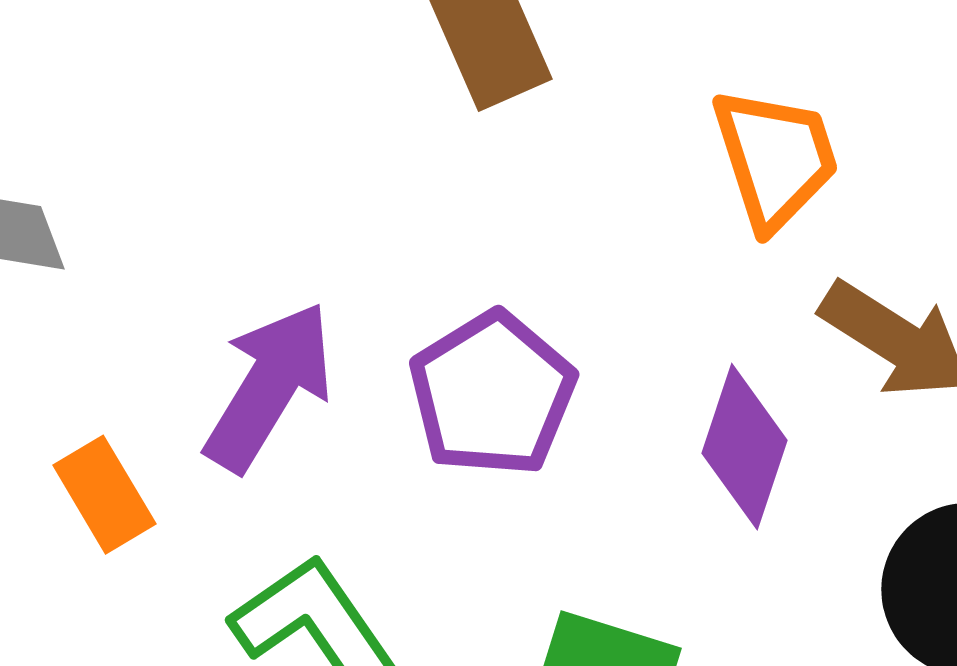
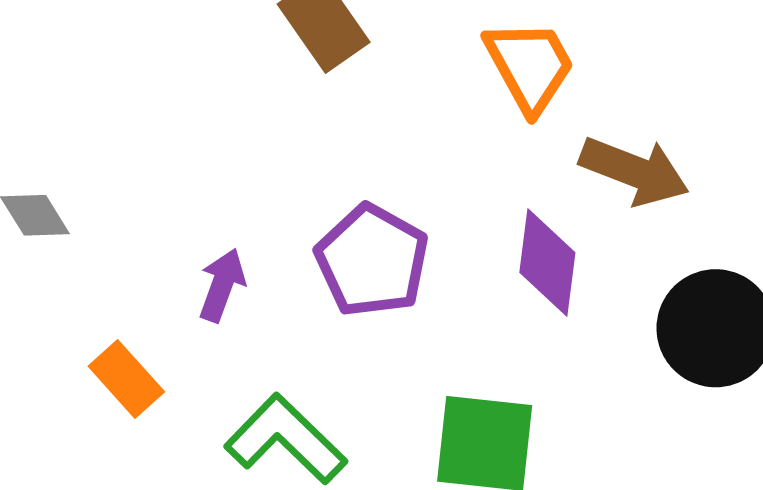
purple arrow: (269, 386) -> (222, 285), size x0.6

